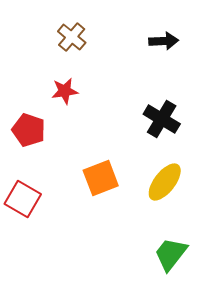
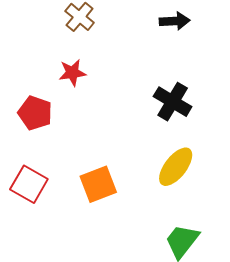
orange square: (101, 178) -> (98, 184), moved

